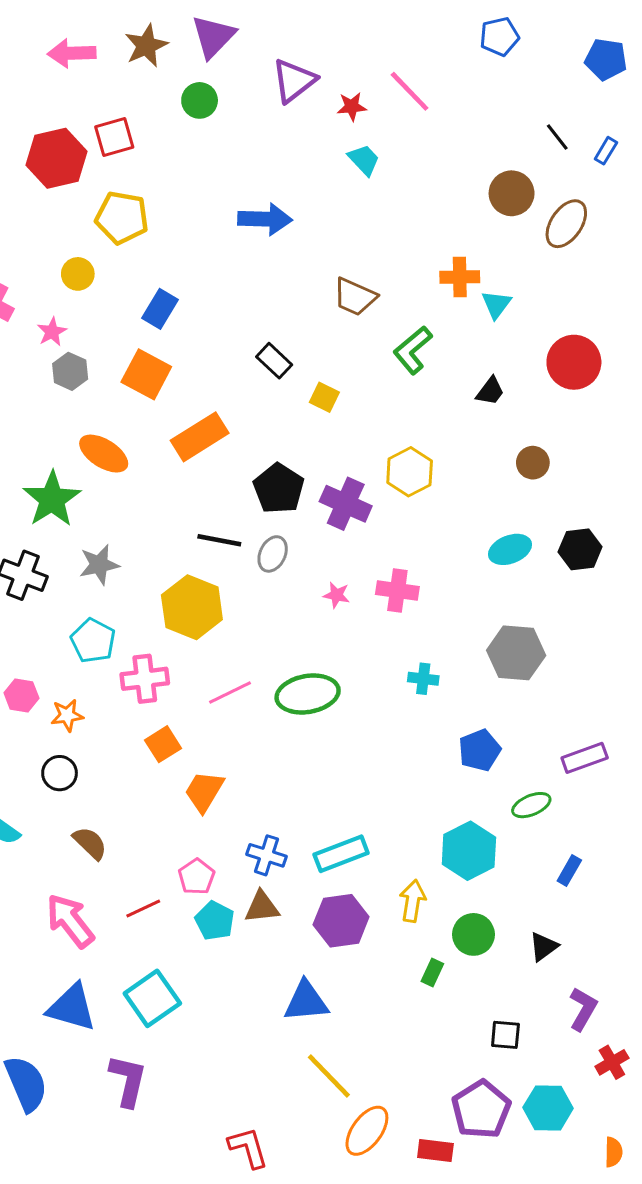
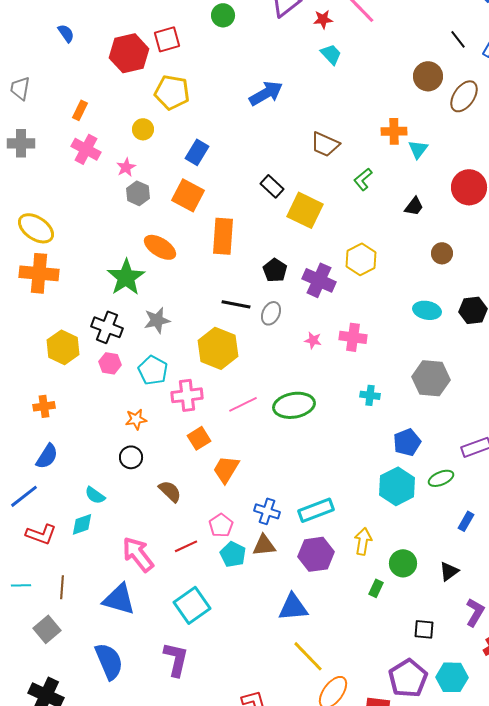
blue arrow: (265, 219) -> (266, 93), turned -32
green L-shape: (413, 350) -> (363, 179), size x0.7
yellow square: (324, 397) -> (305, 210), size x1.8
orange rectangle: (200, 437) -> (223, 236), turned -54
black pentagon: (279, 489) -> (275, 270), size x0.7
cyan ellipse: (510, 549) -> (427, 310), turned 32
pink hexagon: (21, 696) -> (110, 363), moved
brown semicircle: (90, 843) -> (170, 491), moved
cyan hexagon: (469, 851) -> (397, 486), moved
blue triangle: (72, 1007) -> (119, 599), moved

